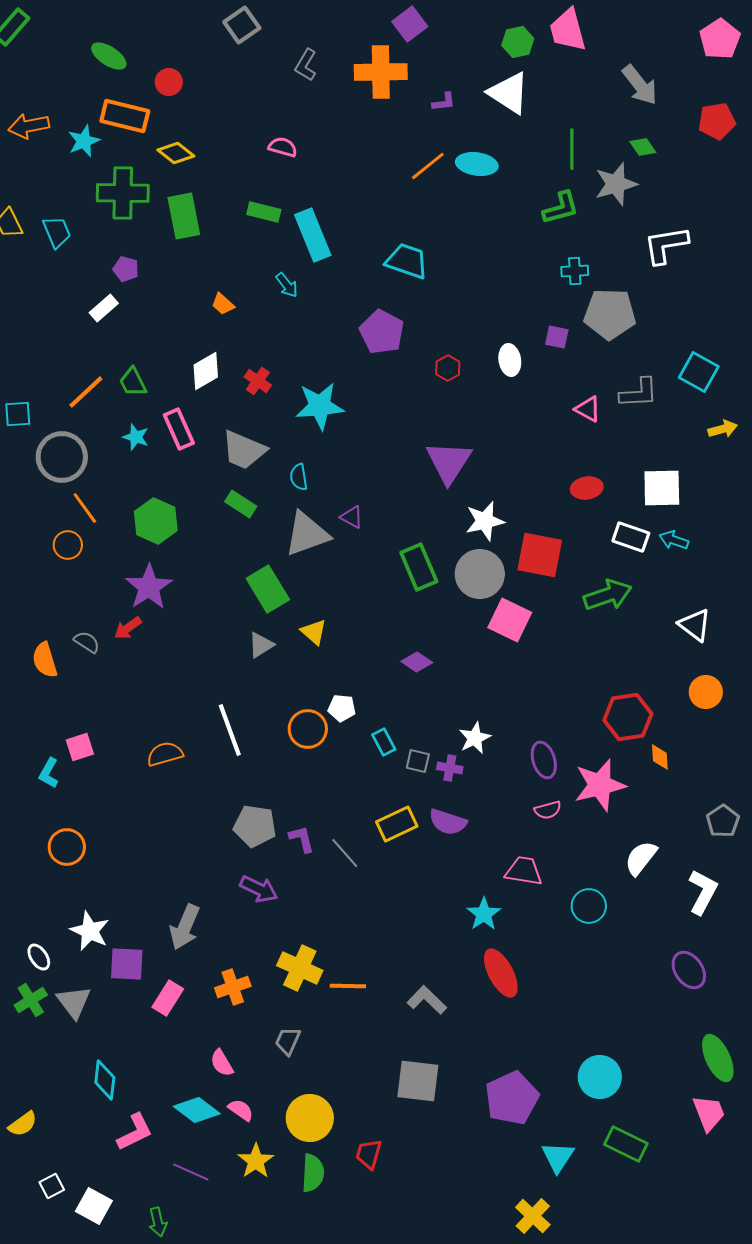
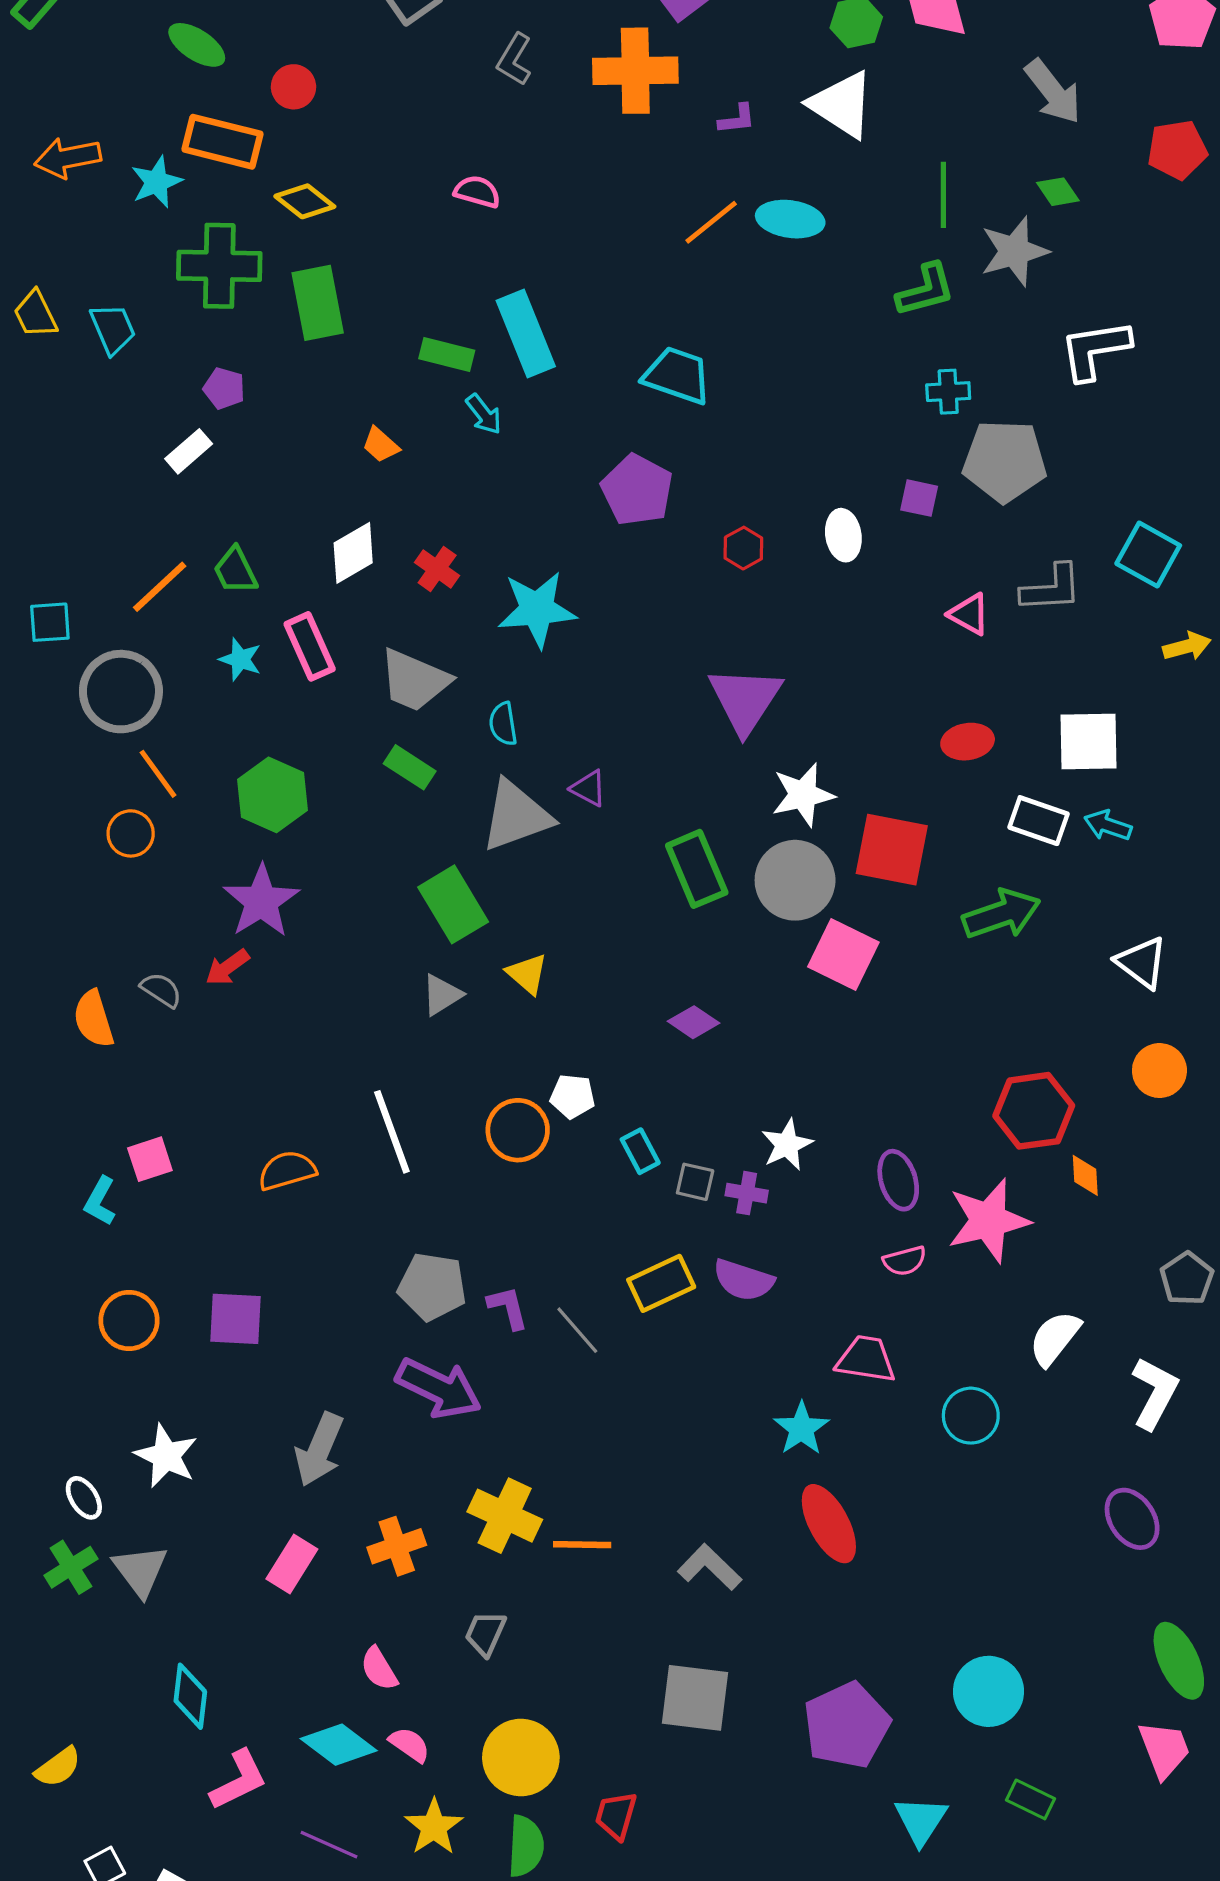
green rectangle: (264, 212) -> (447, 355), moved
purple arrow: (259, 889) -> (439, 1388), size x1.4
purple square: (127, 964) -> (235, 1319), moved
green rectangle: (626, 1144) -> (1030, 1799), size x0.7

